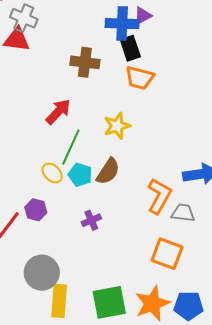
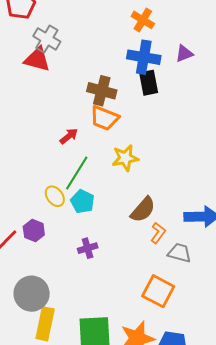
purple triangle: (143, 16) -> (184, 54), moved
orange trapezoid: (140, 78) -> (104, 118), moved
red arrow: (58, 112) -> (69, 136), size x0.7
brown semicircle: (108, 171) -> (143, 210), moved
orange L-shape: (159, 196) -> (158, 233), size x0.6

